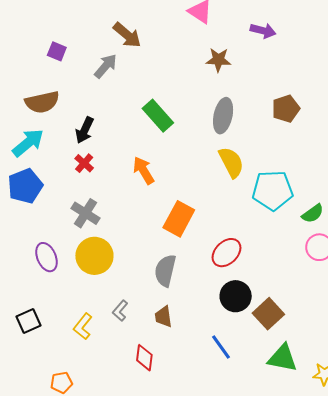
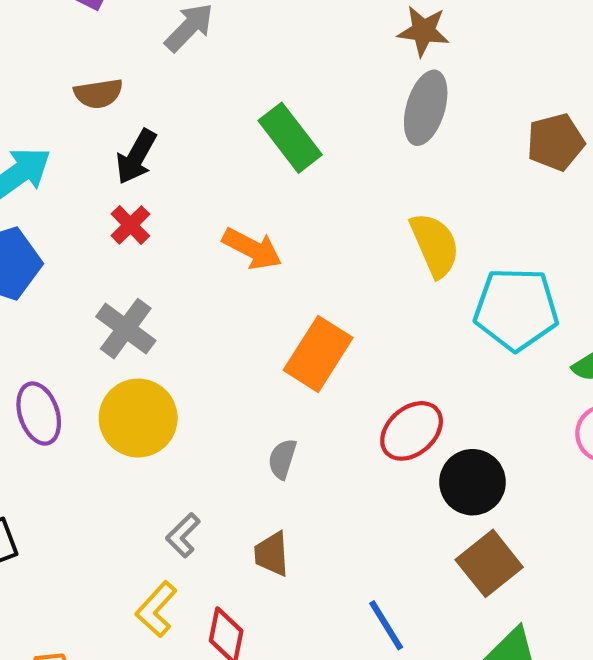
brown semicircle: (42, 102) -> (98, 94), moved, size x0.7
gray ellipse: (223, 116) -> (426, 108), moved
orange arrow: (144, 170) -> (252, 249), turned 144
gray semicircle: (165, 271) -> (282, 459), size x0.6
black circle: (236, 296) -> (473, 482), moved
yellow L-shape: (83, 326) -> (156, 609), moved

